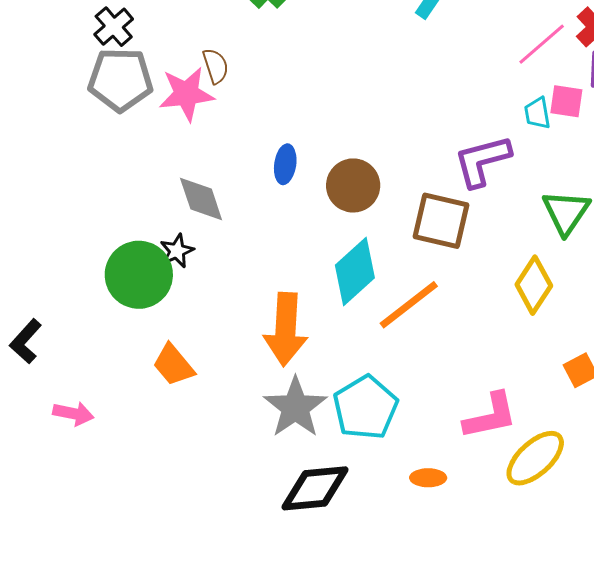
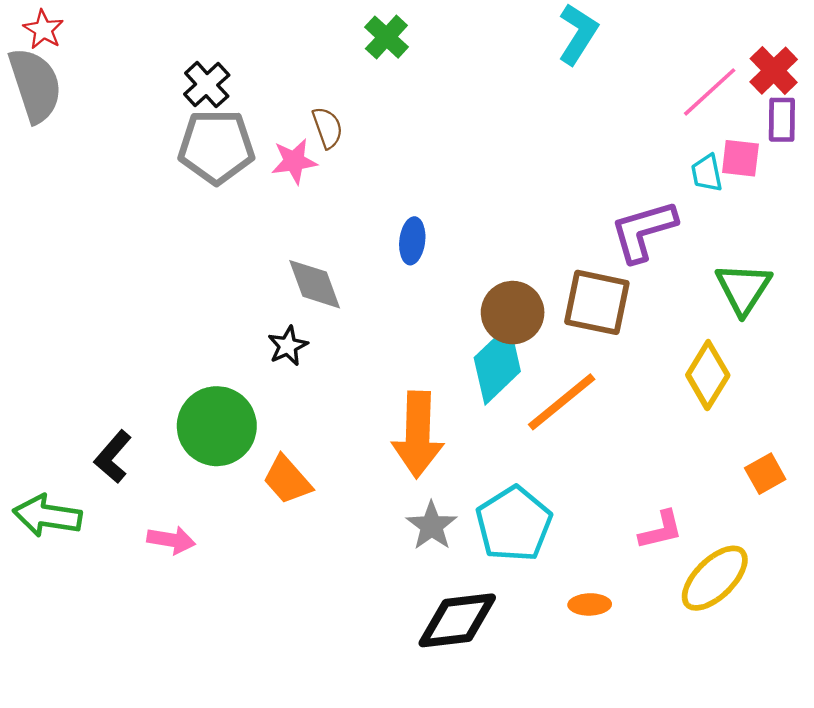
pink star: (186, 94) -> (294, 161), size x0.7
brown circle: (353, 185) -> (513, 313), moved
green circle: (139, 275) -> (217, 426), moved
gray star: (295, 407) -> (432, 526), size x0.7
pink L-shape: (490, 416) -> (661, 530), size x0.7

